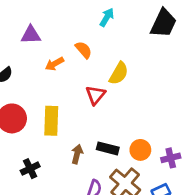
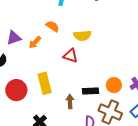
purple triangle: (31, 35) -> (14, 38), moved
yellow semicircle: (119, 73) -> (82, 36), turned 72
red triangle: (95, 95) -> (70, 56), turned -35

